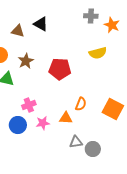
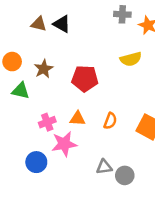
brown triangle: (18, 31) -> (39, 24), moved
orange triangle: (66, 118) -> (78, 118), moved
pink star: (43, 123) -> (64, 144), size x1.5
blue circle: (18, 125) -> (36, 162), moved

